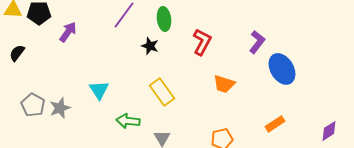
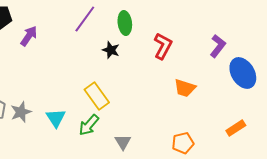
cyan triangle: (99, 90) -> (56, 118), moved
yellow rectangle: (162, 92) -> (97, 96), moved
green arrow: (128, 121) -> (89, 125), turned -55

